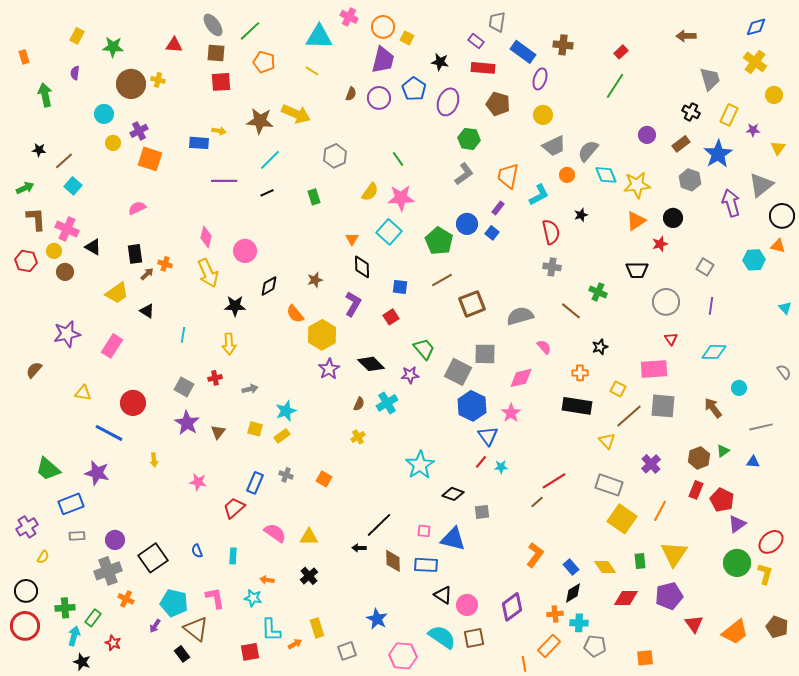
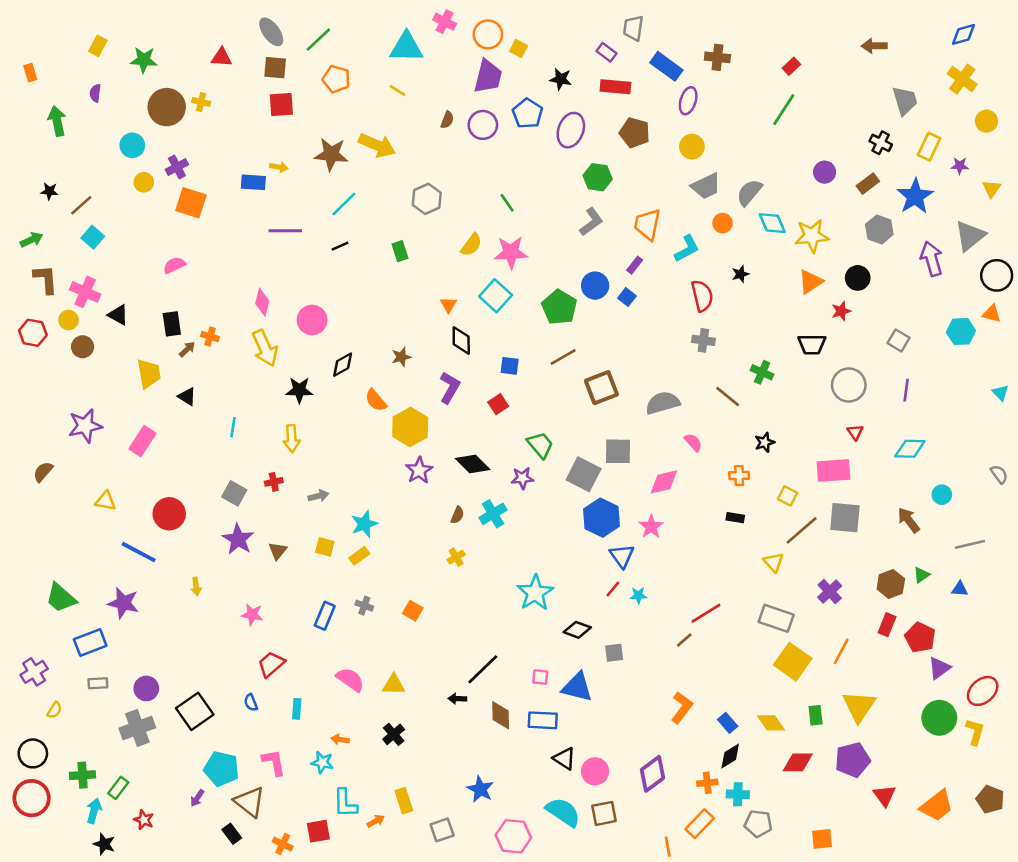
yellow trapezoid: (117, 293) -> (149, 374), turned -65
black rectangle: (577, 406) -> (735, 518), size x0.5
red trapezoid: (234, 508) -> (271, 664), moved
orange cross: (126, 599) -> (283, 844), moved

